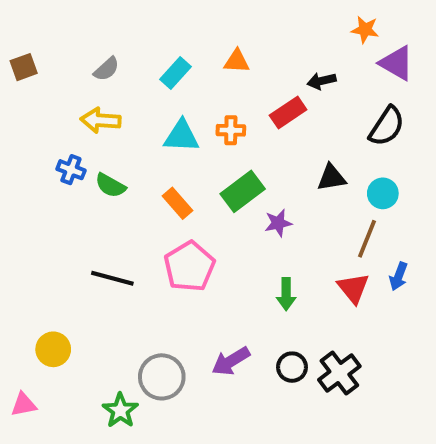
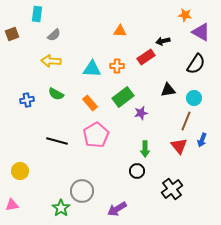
cyan rectangle: (176, 73) -> (37, 14), moved, turned -35
blue cross: (71, 170) -> (27, 100), moved, turned -32
yellow circle: (53, 349) -> (20, 171), moved
purple arrow: (231, 361) -> (117, 209), moved
black circle: (292, 367) -> (137, 171), moved

